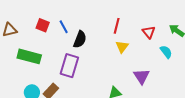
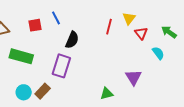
red square: (43, 25) -> (35, 25), turned -32
blue line: (64, 27) -> (56, 18), moved
yellow triangle: (122, 47) -> (129, 18), moved

